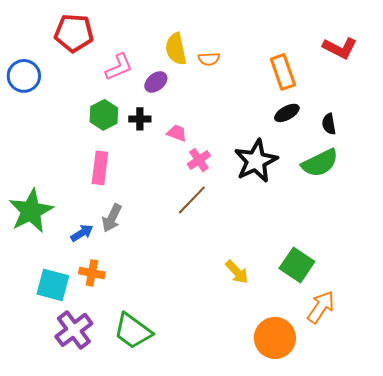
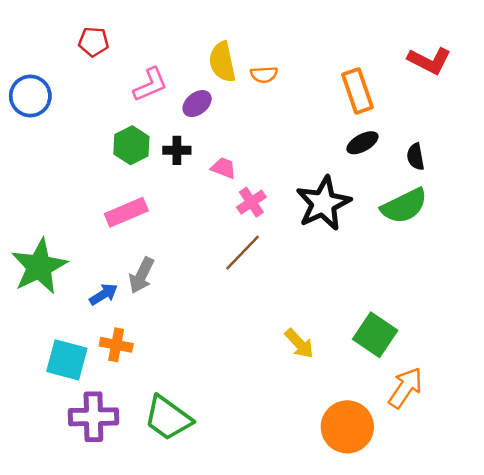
red pentagon: (74, 33) -> (93, 42), size x0.6
pink rectangle: (100, 168) -> (126, 212), turned 60
purple cross: (74, 330) -> (93, 417), turned 36

